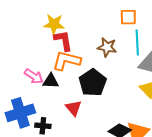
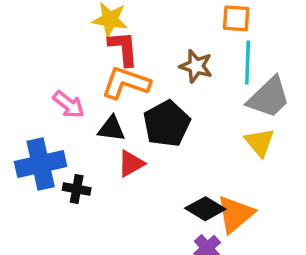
black triangle: (51, 81) -> (111, 129), moved
red triangle: (74, 108) -> (131, 163), turned 36

